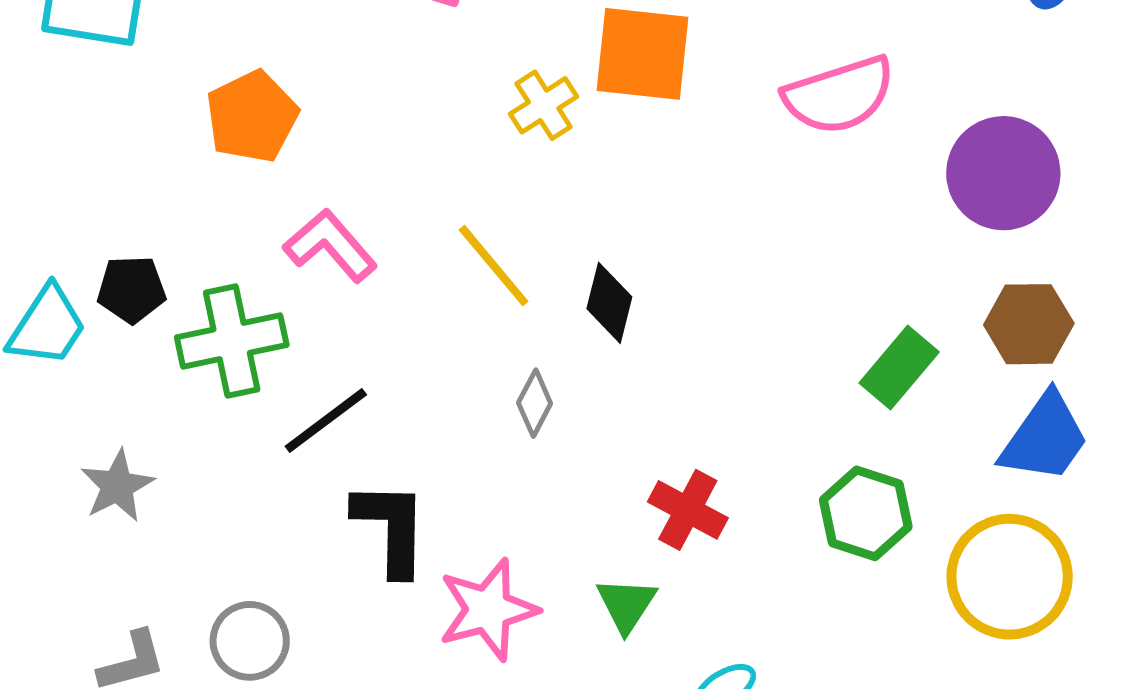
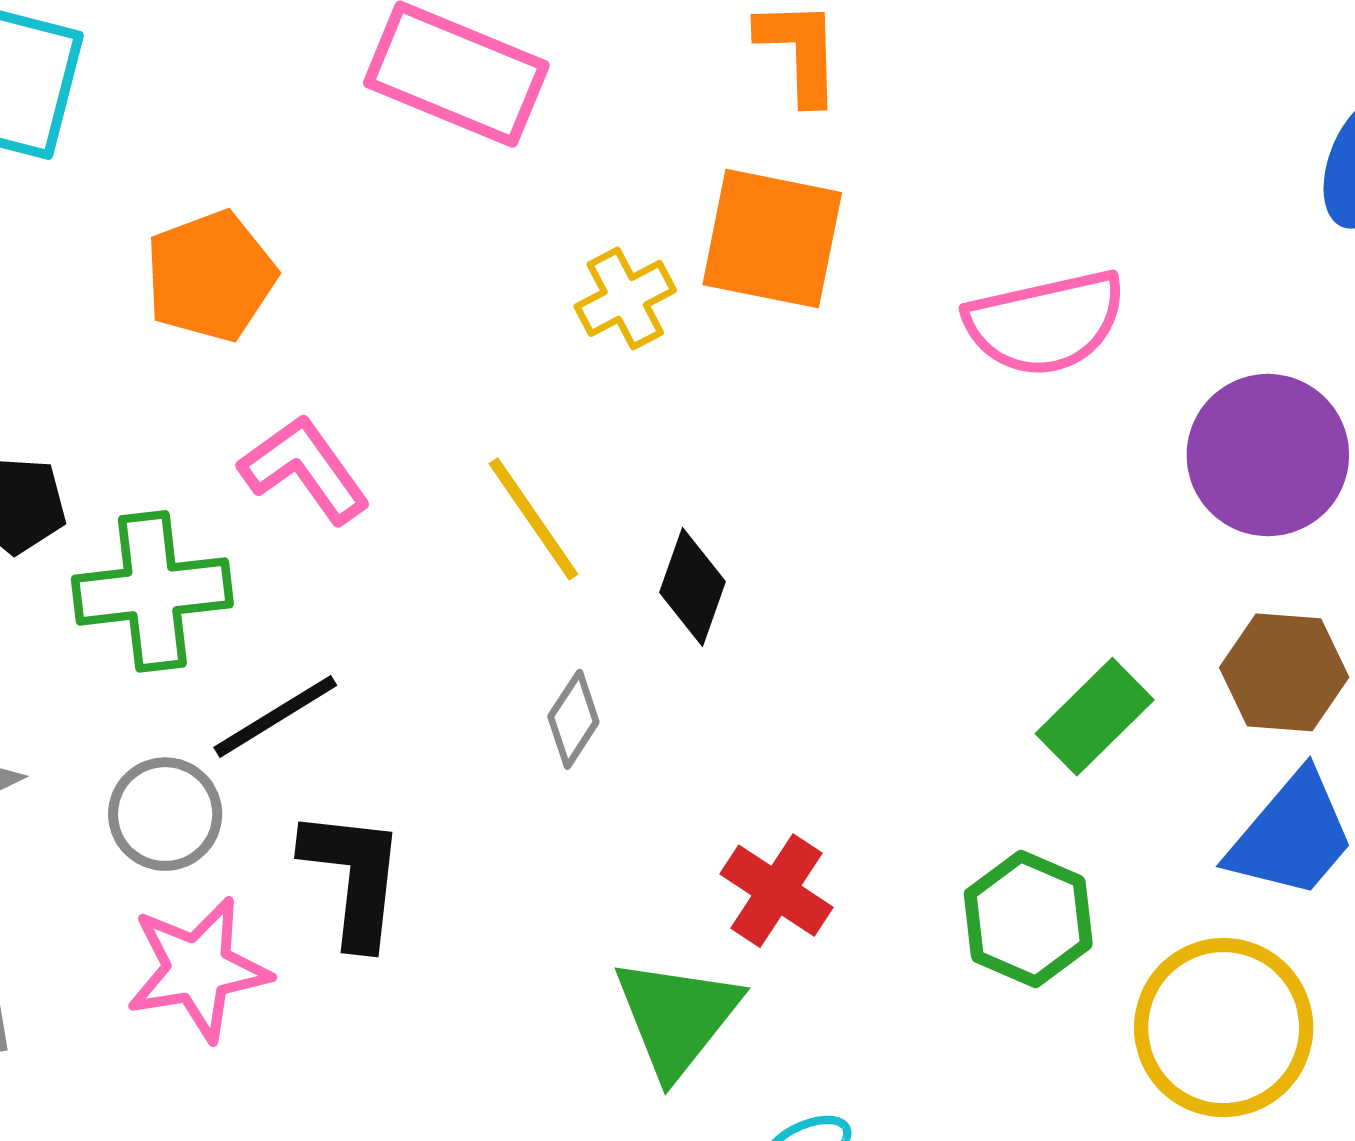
green triangle: (626, 605) -> (677, 1017), size x1.5
pink star: (488, 610) -> (198, 969), moved
gray circle: (250, 641) -> (165, 814), moved

